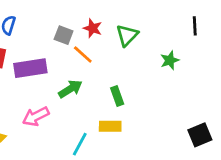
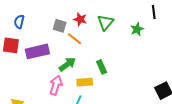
green star: (170, 60) -> (137, 29), moved
pink arrow: (36, 116) -> (56, 85), moved, turned 138
yellow rectangle: (110, 126) -> (85, 82), moved

